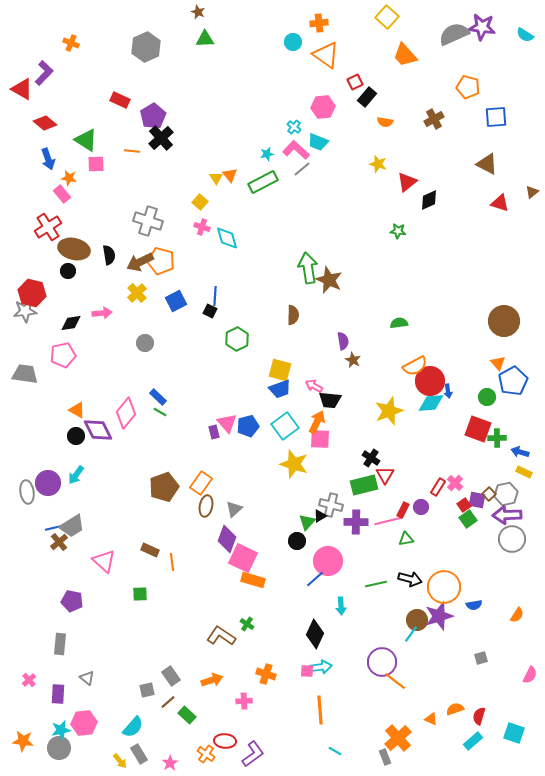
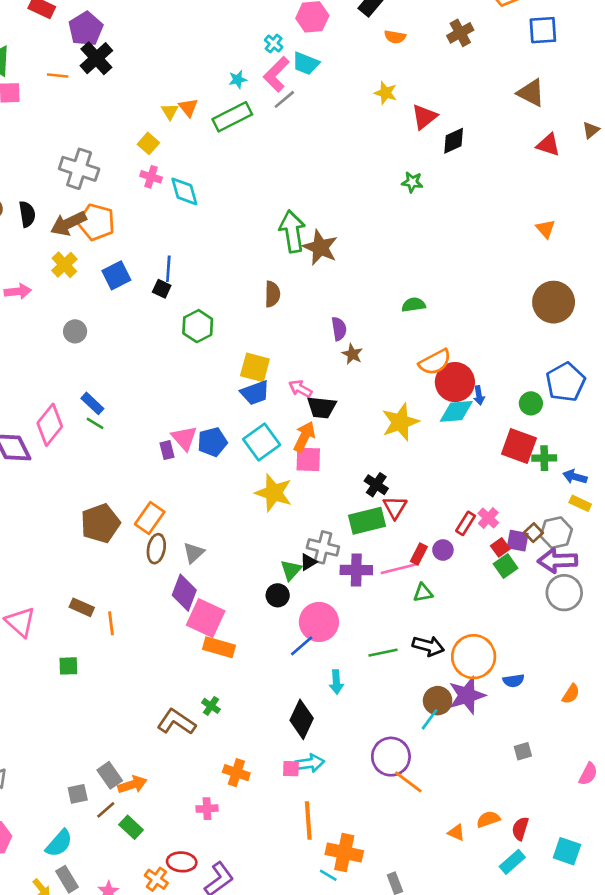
pink L-shape: (296, 150) -> (276, 74), turned -88
orange triangle: (498, 363) -> (546, 229), moved
orange arrow: (212, 680) -> (132, 785), moved
orange cross: (398, 738) -> (344, 853), moved, turned -36

